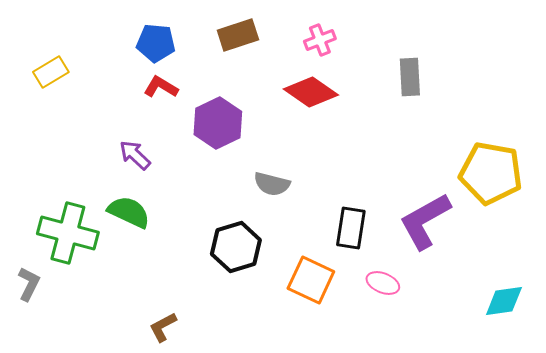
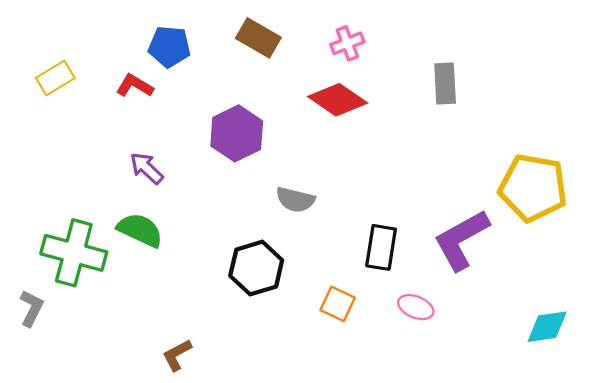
brown rectangle: (238, 35) -> (258, 38), turned 48
red L-shape: (161, 87) -> (135, 86), moved
orange square: (311, 280) -> (338, 304), size x0.7

